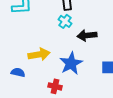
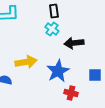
red cross: (55, 86) -> (71, 93), moved

